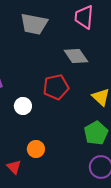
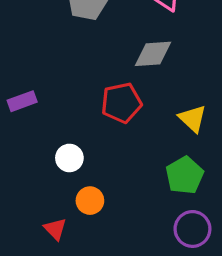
gray diamond: (76, 56) -> (153, 54), turned -60
white circle: (23, 106) -> (69, 158), moved

